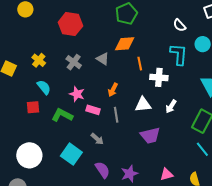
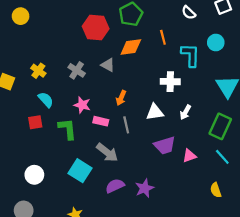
red hexagon: (70, 24) -> (96, 28), moved
white semicircle: (179, 25) -> (189, 13), moved
orange line: (140, 64) -> (163, 37), moved
green L-shape: (62, 115) -> (67, 129), turned 60
gray arrow: (97, 139) -> (107, 152), size x1.5
white circle: (29, 155) -> (34, 175), size x0.7
purple semicircle: (102, 170) -> (115, 186), turned -78
pink triangle: (167, 174) -> (189, 156), moved

